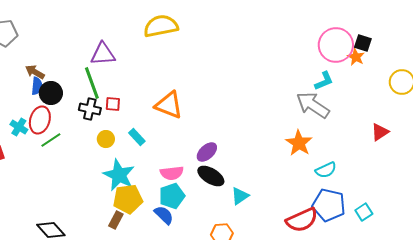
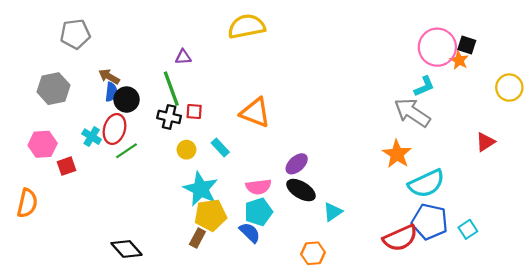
purple triangle: (103, 54) -> (183, 57), size x0.6
cyan semicircle: (326, 170) -> (426, 183), size x1.6

